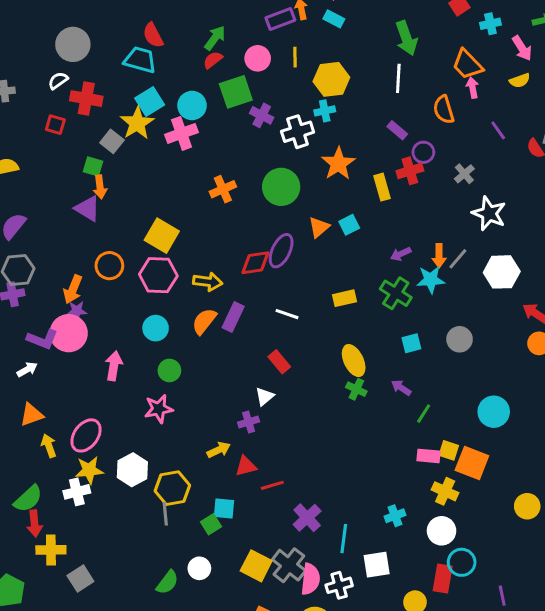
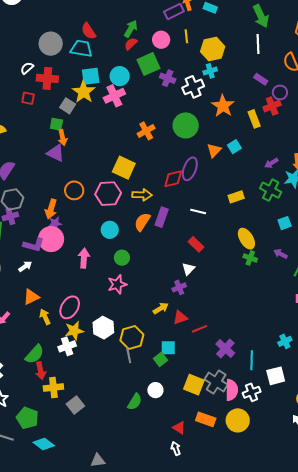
gray circle: (73, 44) -> (51, 44), moved
cyan square: (150, 102) -> (91, 76), turned 30
yellow square: (162, 236) -> (124, 168), moved

